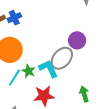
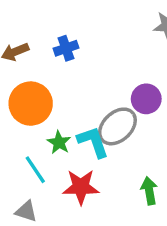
blue cross: (14, 18) -> (66, 48), moved
cyan line: (14, 77) -> (35, 170), moved, turned -72

